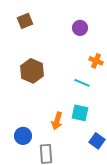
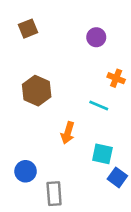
cyan square: (80, 113) -> (102, 154), moved
orange arrow: (57, 121) -> (68, 133), moved

